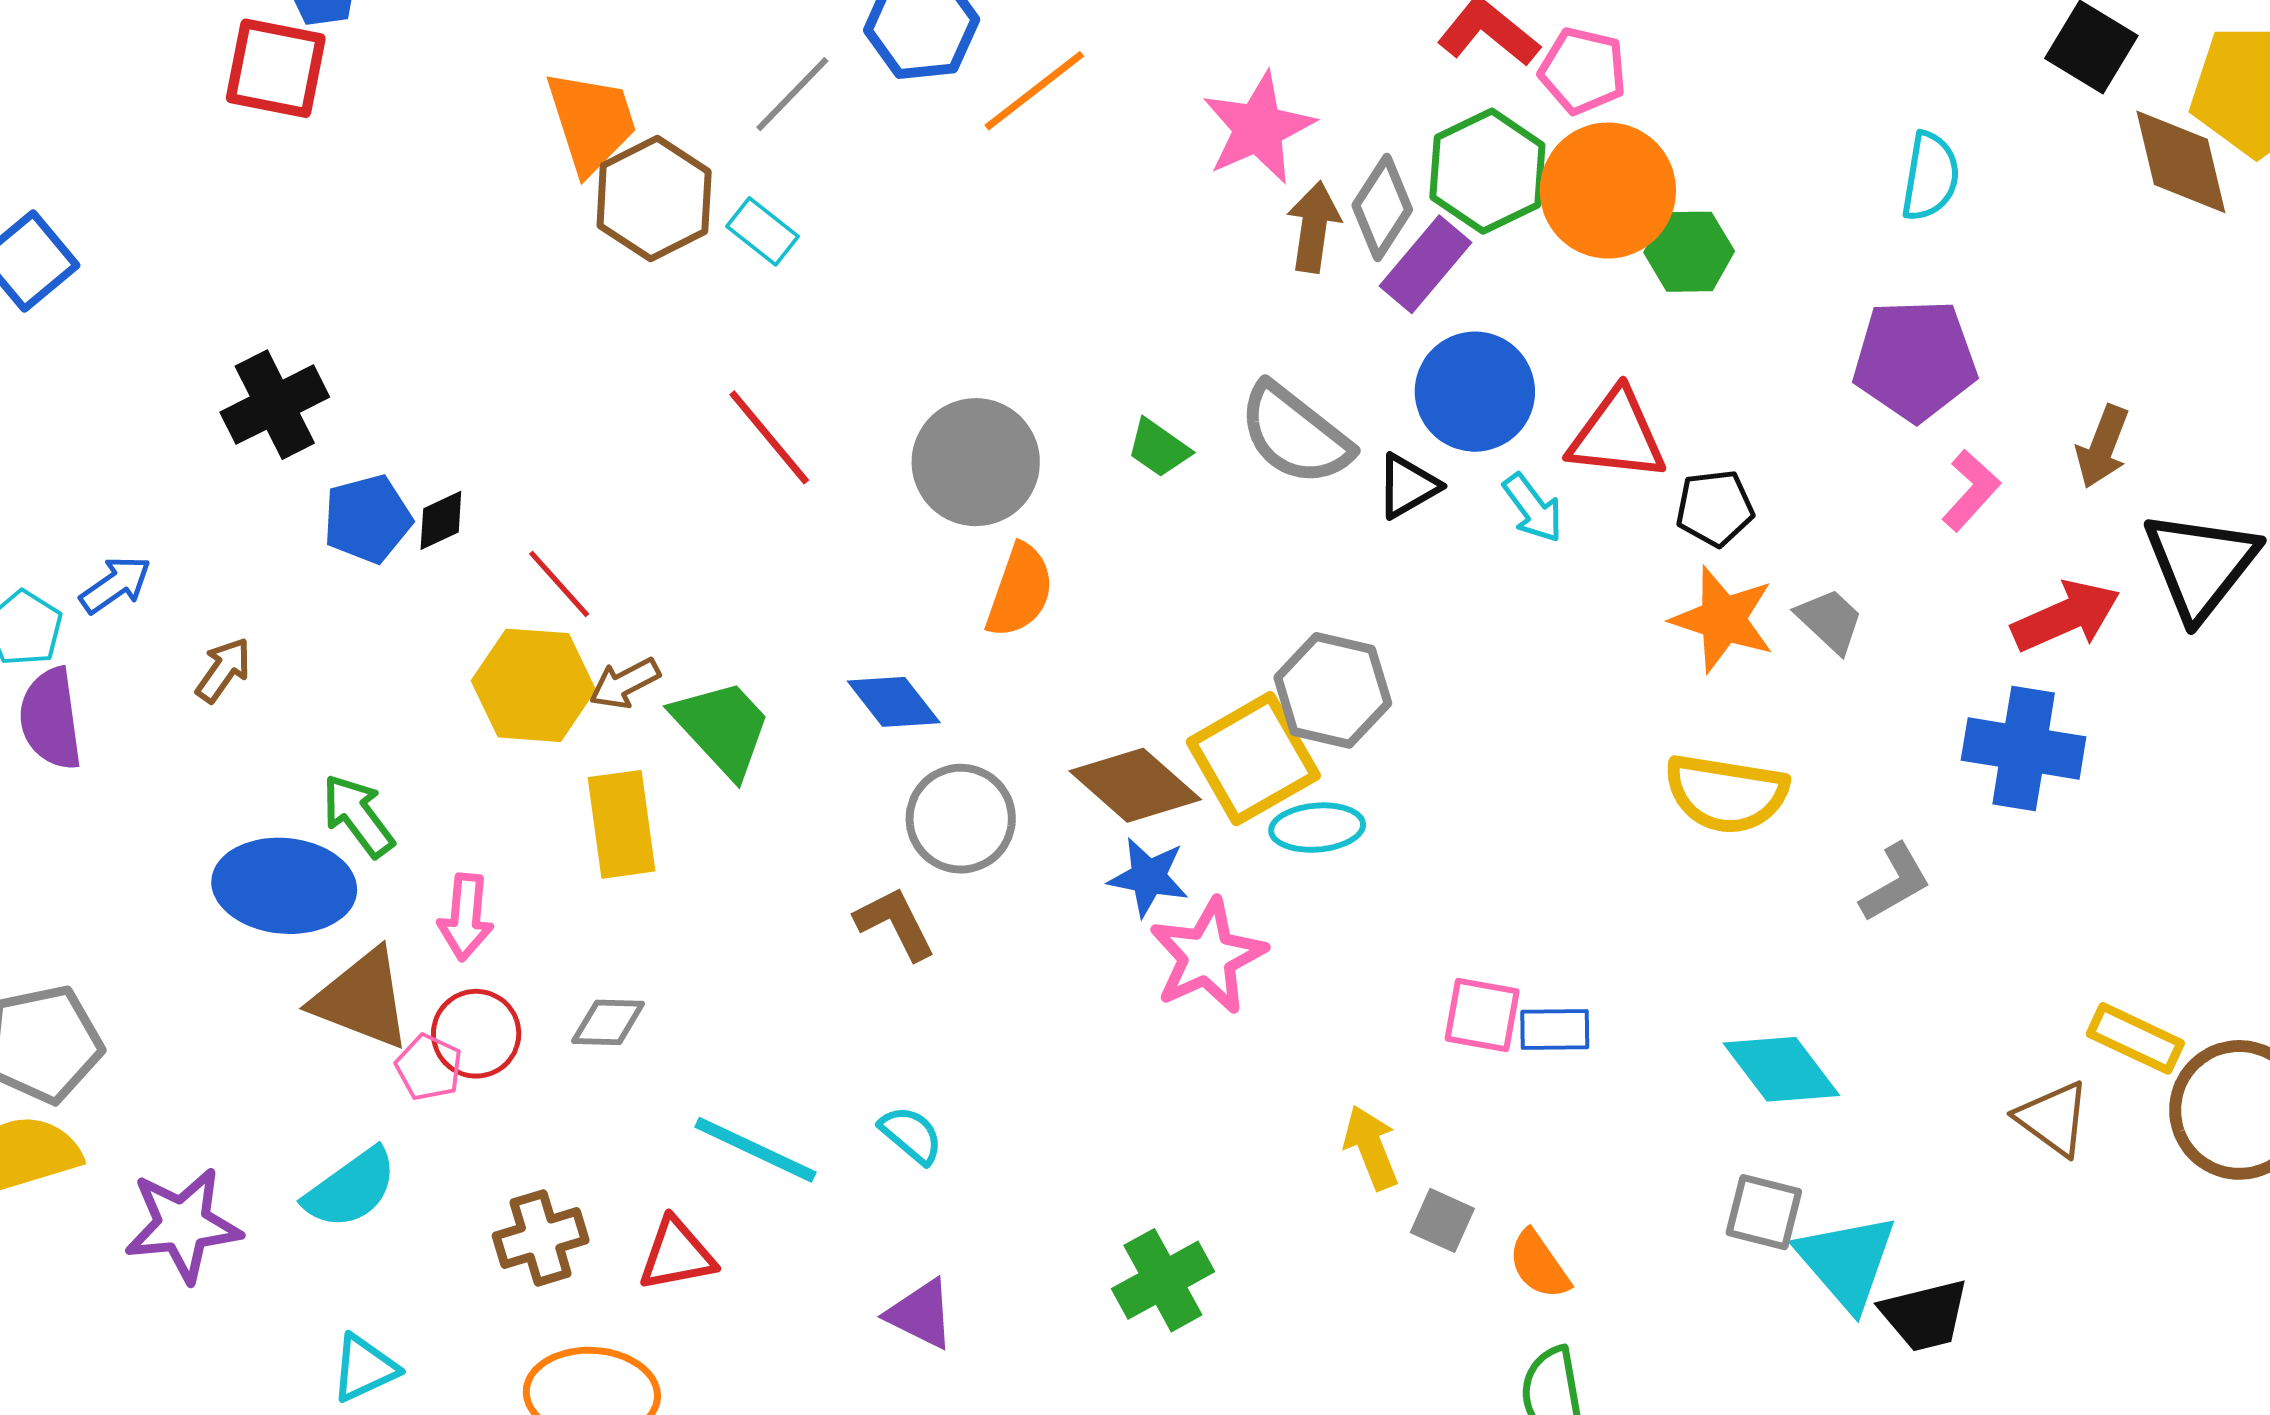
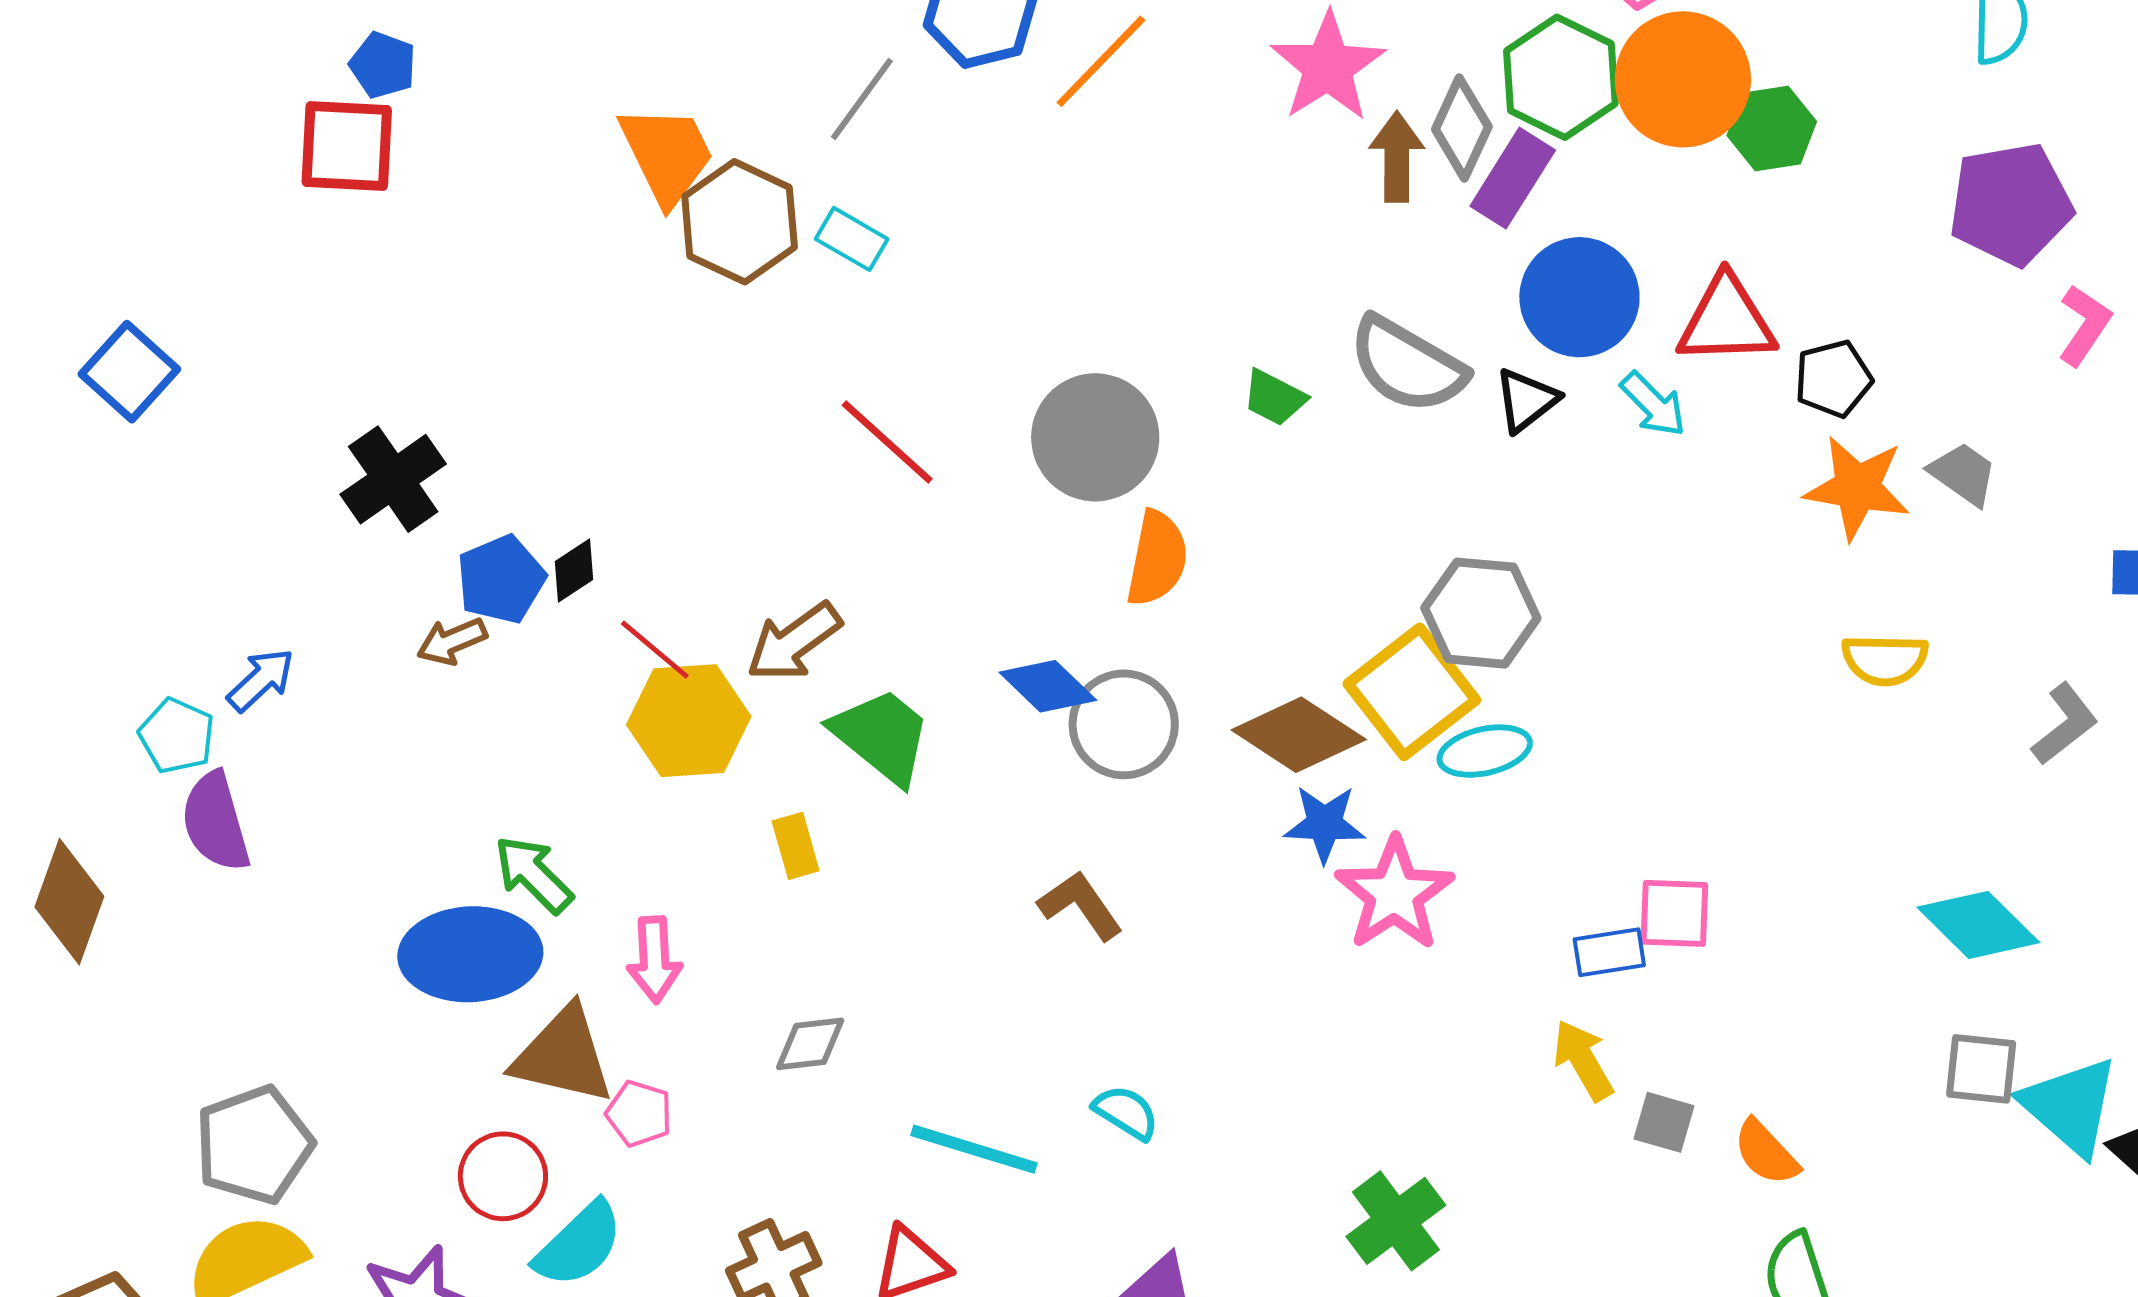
red line: (559, 584) -> (655, 650), moved
brown arrow: (223, 670) -> (452, 641), moved, turned -140
brown arrow: (625, 683) -> (794, 642), moved, size x1.4
yellow semicircle: (1726, 794) -> (1885, 660), size x0.7
gray circle: (961, 819) -> (1124, 724), moved
yellow rectangle: (621, 824) -> (796, 846), size x0.6
blue rectangle: (1555, 1030) -> (1609, 952), moved
red circle: (476, 1034) -> (503, 1176), moved

